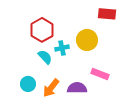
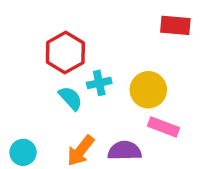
yellow circle: (87, 40) -> (148, 90), moved
cyan circle: (28, 84) -> (23, 152), moved

